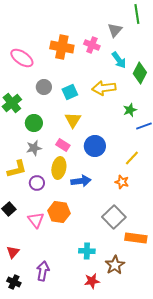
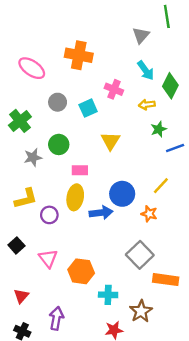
pink cross: (92, 45) -> (114, 89), moved
yellow arrow: (104, 88) -> (147, 105), moved, size x0.6
yellow triangle: (73, 120) -> (110, 141), moved
green circle: (34, 123) -> (59, 144), moved
pink rectangle: (63, 145) -> (80, 170), turned -32
blue circle: (95, 146) -> (122, 194), moved
gray star: (34, 148) -> (33, 157), moved
orange hexagon: (59, 212) -> (81, 271), moved

